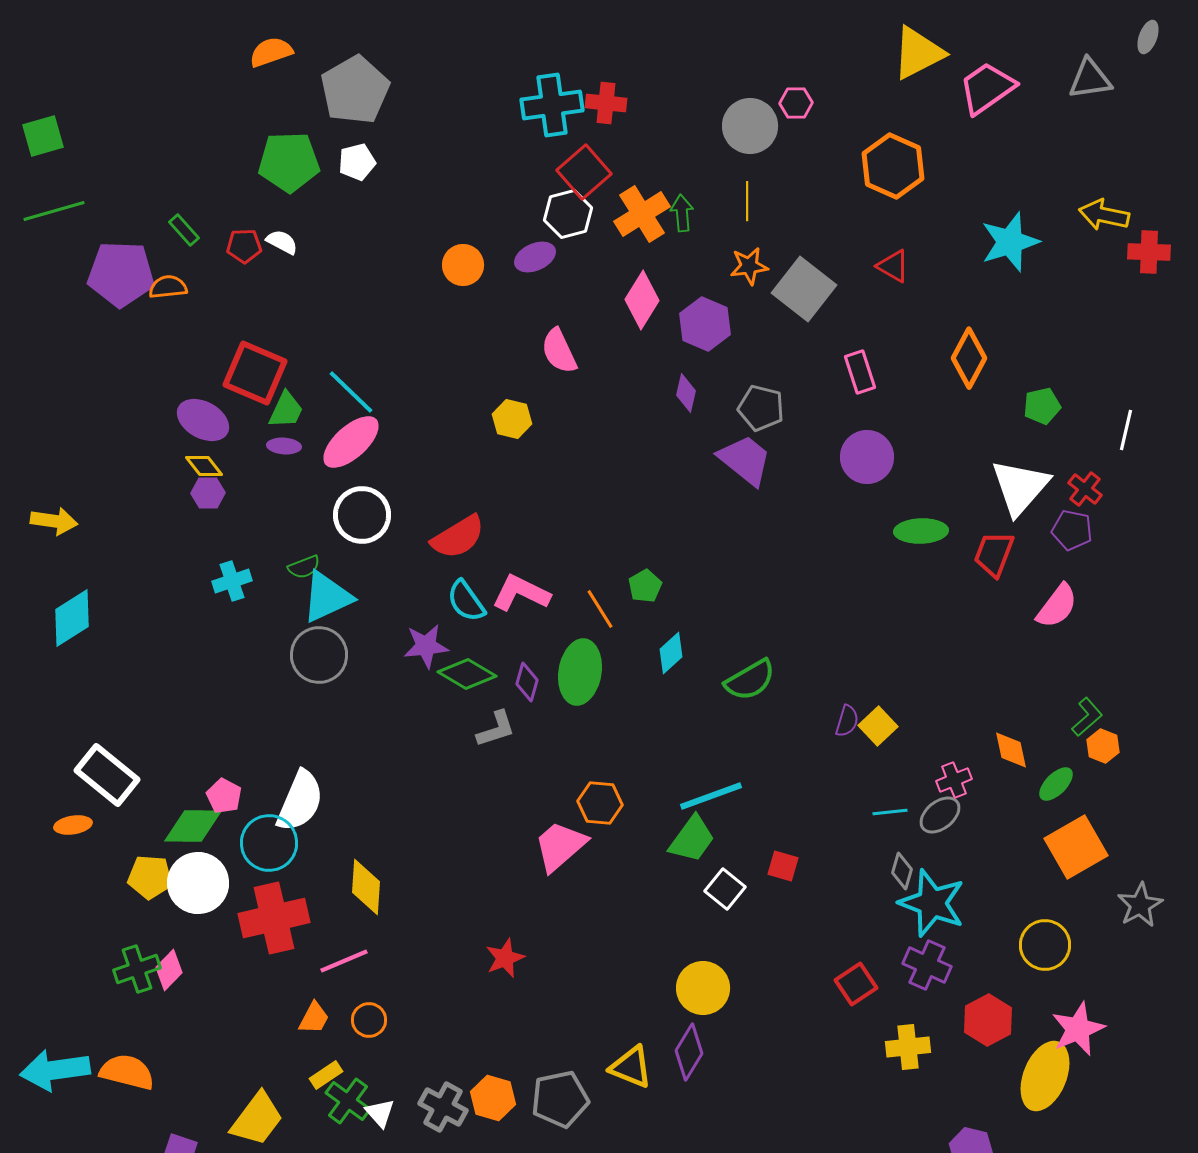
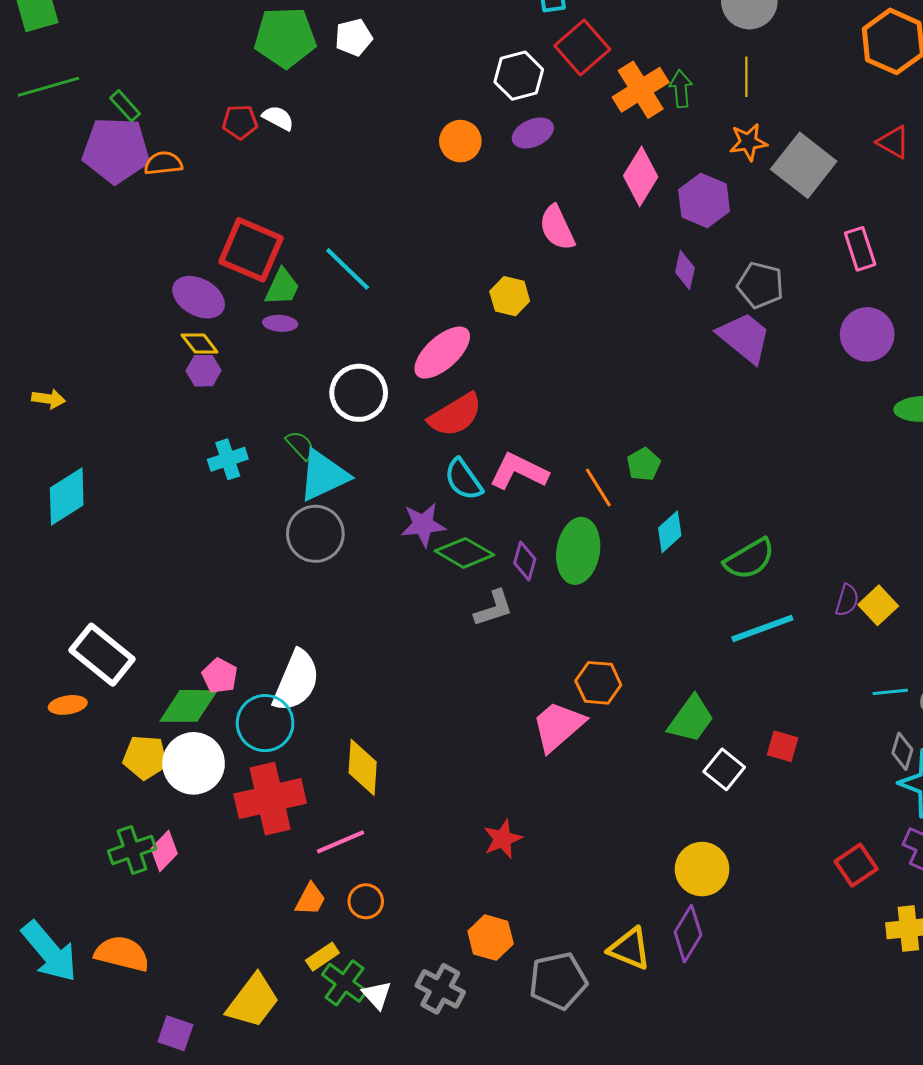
white hexagon: (568, 214) -> (519, 76), moved
green rectangle: (184, 230) -> (125, 106), moved
pink ellipse: (351, 442) -> (442, 353), moved
yellow arrow: (54, 521) -> (49, 399), size x0.7
green semicircle: (304, 567) -> (300, 445), turned -112
cyan line: (711, 796) -> (762, 628), moved
cyan arrow: (55, 1070) -> (50, 952), turned -122
orange hexagon: (493, 1098) -> (491, 938), moved

